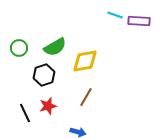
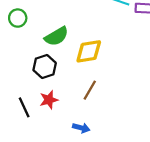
green circle: (19, 48) -> (18, 18), moved

